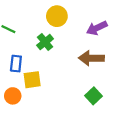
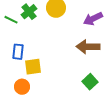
green cross: (45, 42) -> (29, 12), moved
orange circle: (13, 96) -> (22, 87), moved

